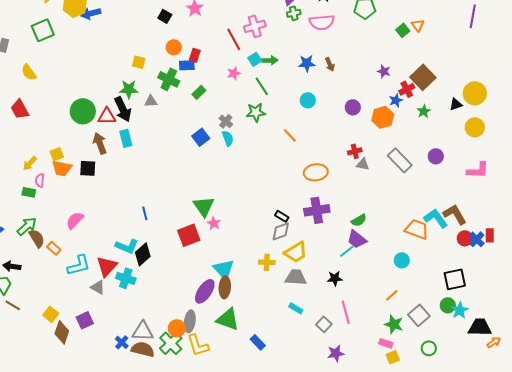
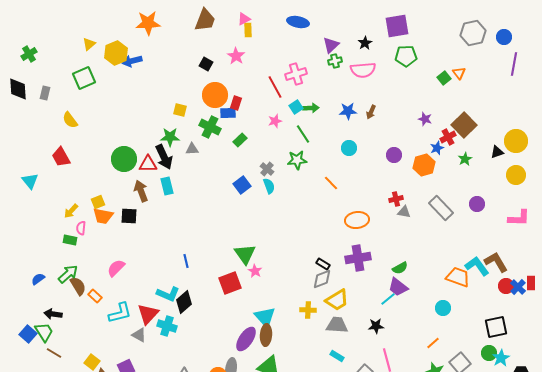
orange circle: (174, 47) -> (215, 95), size x1.6
brown arrow: (330, 64) -> (371, 112), turned 48

